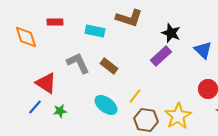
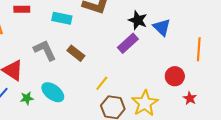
blue triangle: (203, 50) -> (162, 27), moved
cyan ellipse: (106, 105) -> (53, 92), moved

